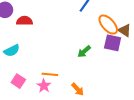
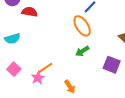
orange ellipse: (108, 25) -> (82, 26), moved
purple square: (113, 43) -> (112, 65), moved
orange line: (50, 74) -> (45, 68), turned -49

